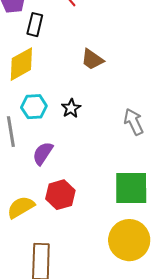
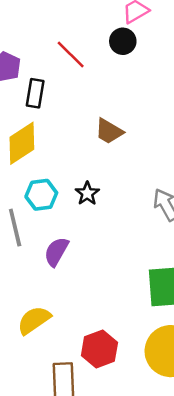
red hexagon: (60, 195) -> (99, 349), moved

